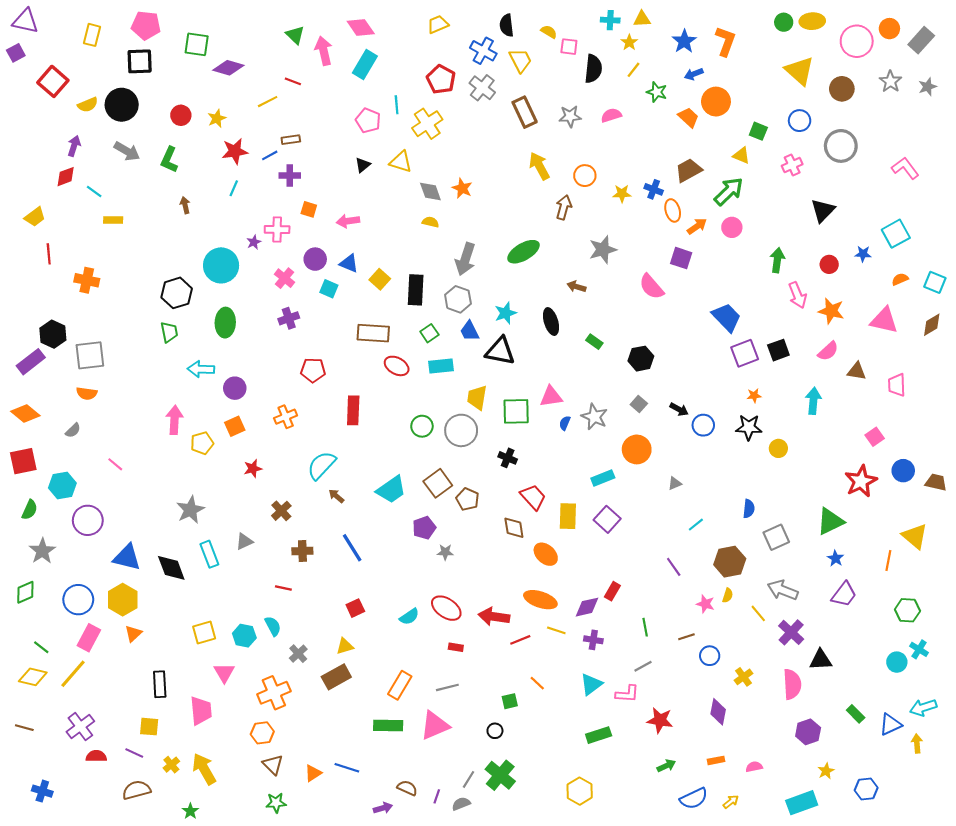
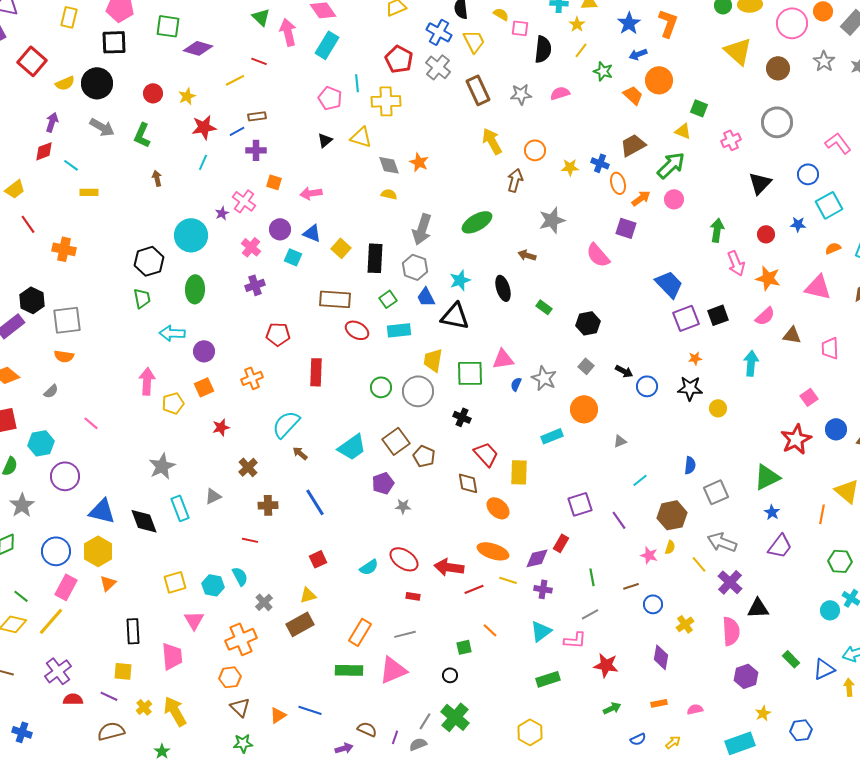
blue circle: (800, 121) -> (808, 174), moved
yellow cross: (427, 124) -> (386, 101), turned 32
pink cross: (277, 229) -> (244, 201), turned 35
red line: (49, 254) -> (28, 224), turned -30
purple square: (607, 519) -> (580, 504), moved, turned 30
blue semicircle: (694, 798) -> (638, 739), size x0.6

